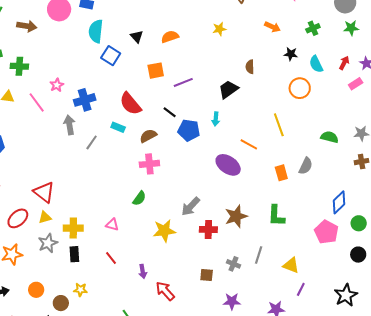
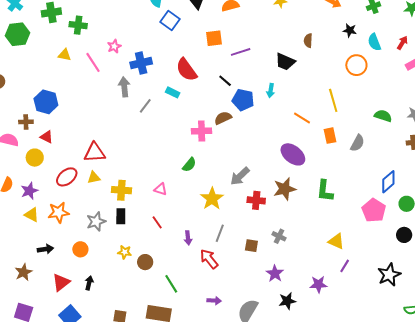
black trapezoid: (228, 89) -> (285, 62), turned -125
brown semicircle: (148, 136) -> (223, 118), moved
purple ellipse: (228, 165) -> (293, 154), moved
orange rectangle: (281, 173) -> (330, 136), moved
red triangle: (44, 192) -> (95, 152), turned -45
yellow star: (164, 231) -> (212, 199), turned -30
gray star: (48, 243) -> (96, 221), moved
gray line: (259, 255) -> (220, 233), moved
purple star: (232, 301) -> (275, 274), turned 30
brown circle: (61, 303) -> (145, 262), moved

